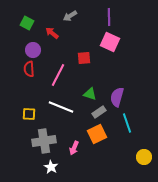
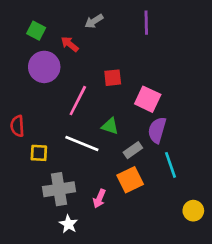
pink square: (110, 42) -> (148, 99), moved
purple circle: (33, 50) -> (44, 67), size x1.5
red semicircle: (29, 69) -> (17, 126), moved
green triangle: (90, 94) -> (110, 126), moved

